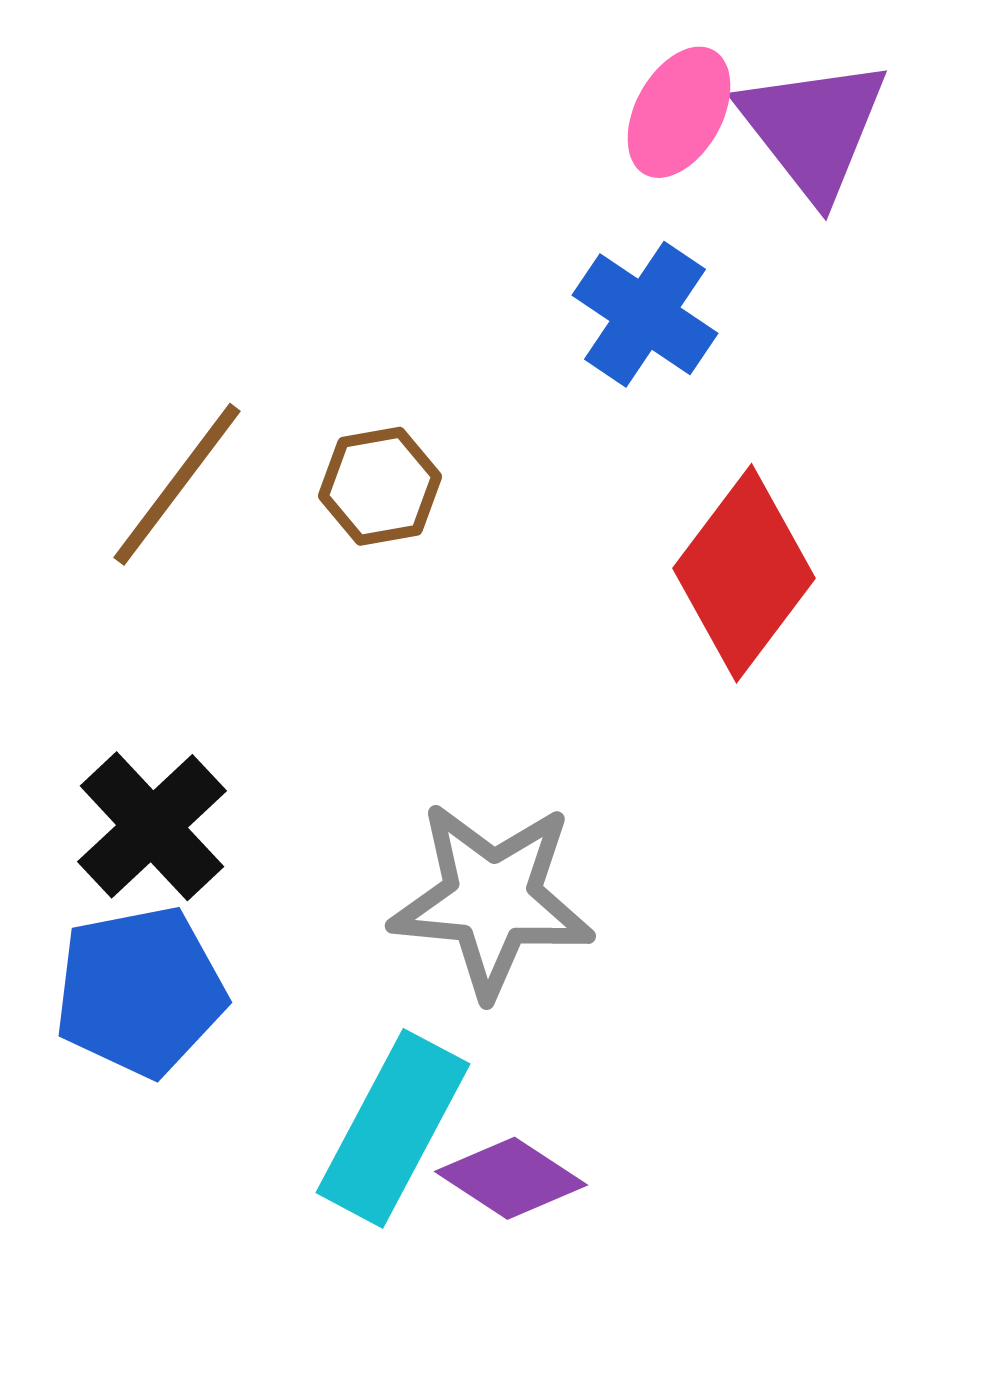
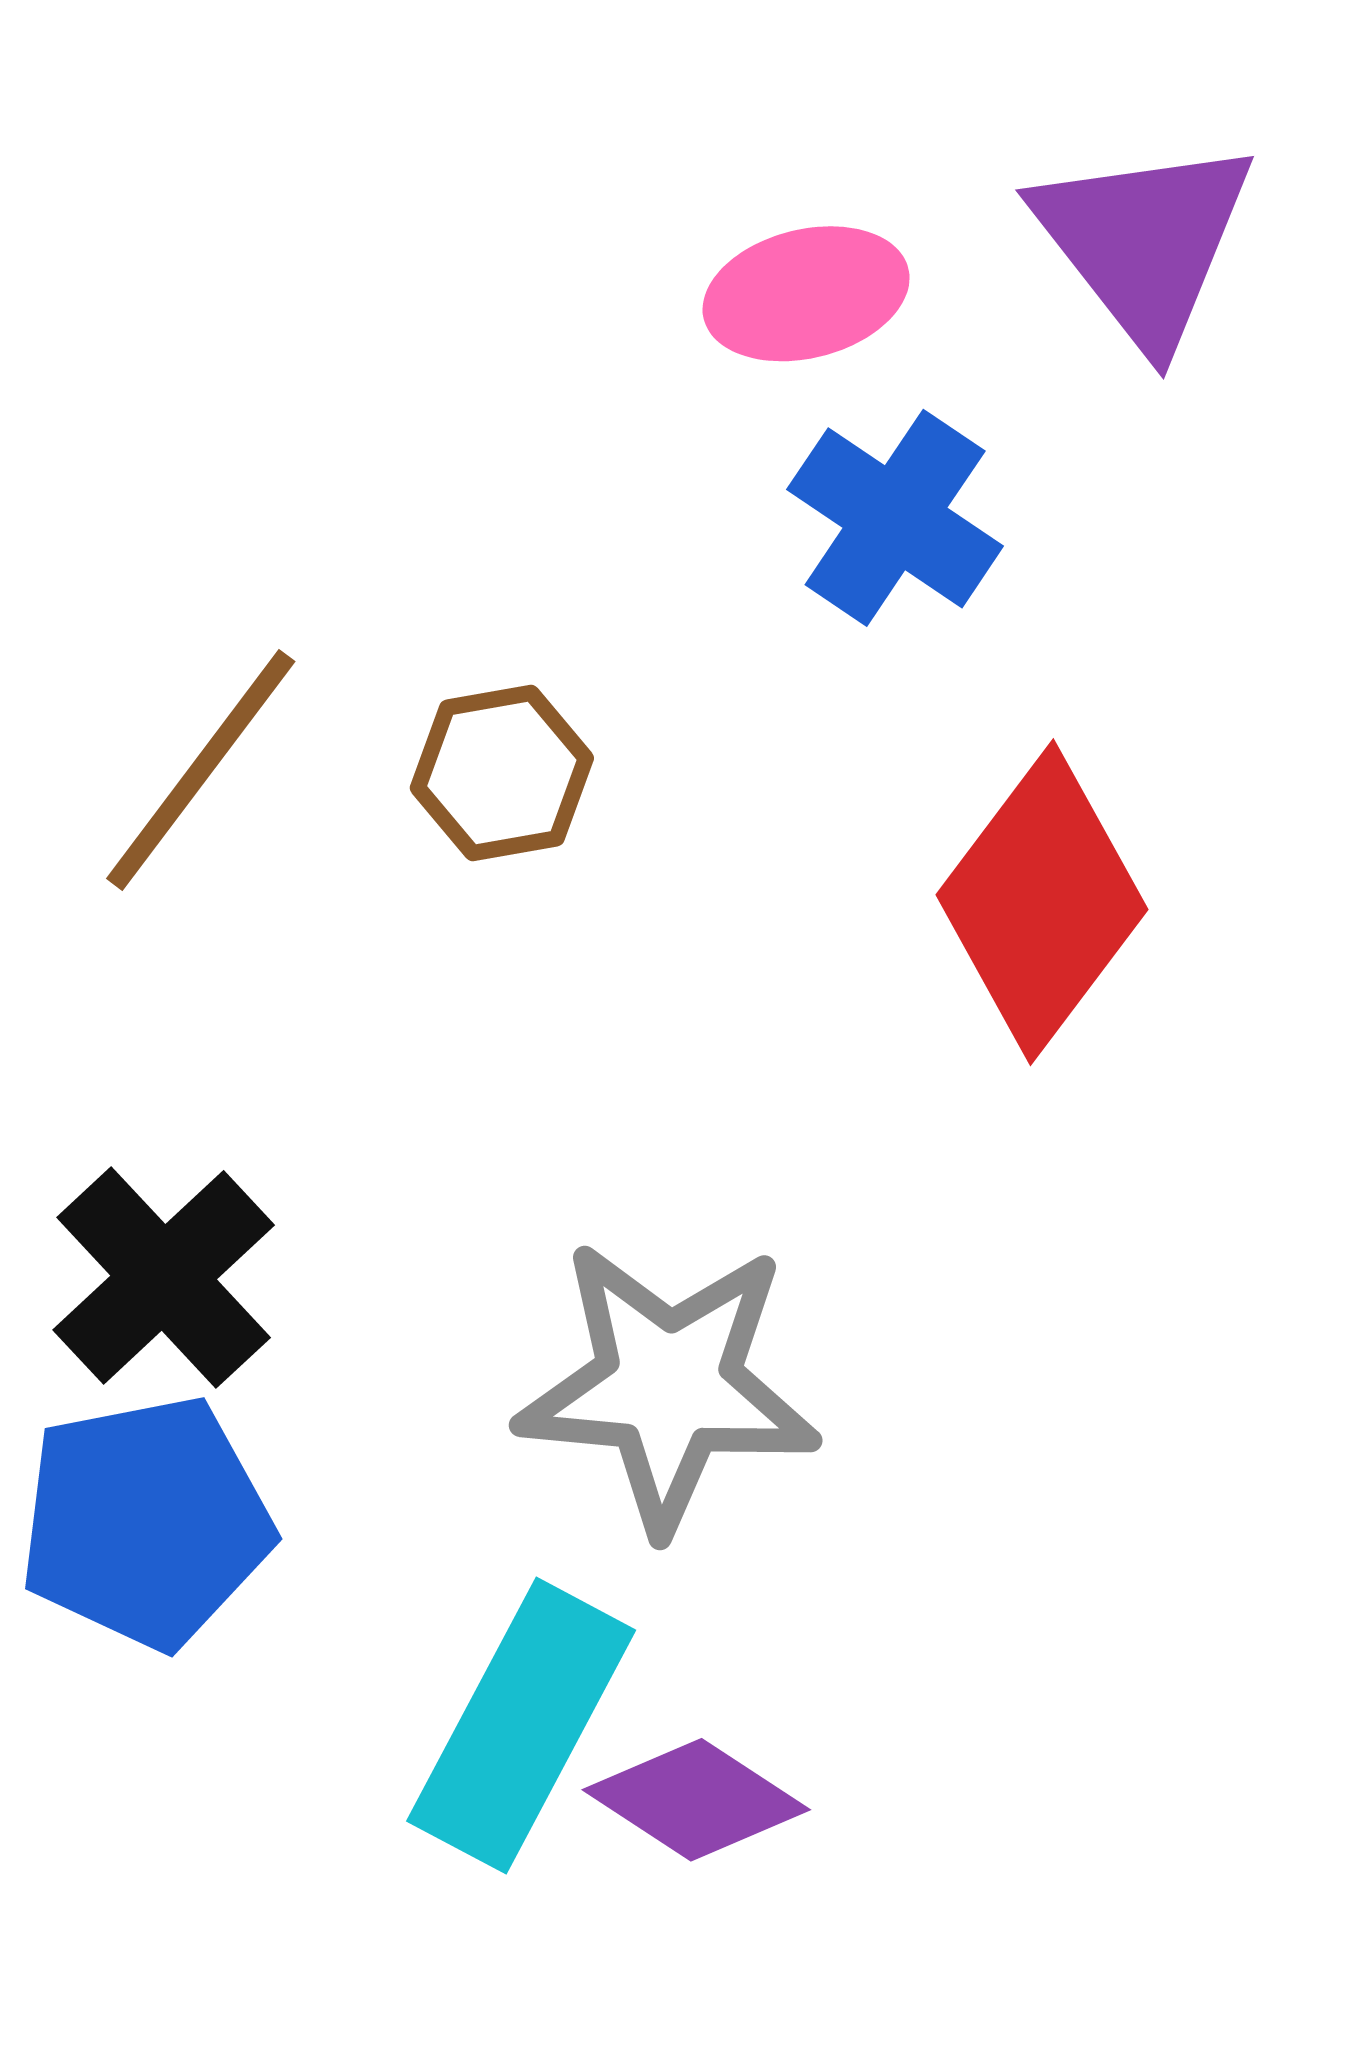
pink ellipse: (679, 112) -> (806, 294), moved, turned 47

